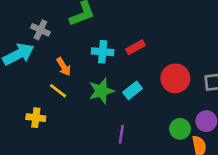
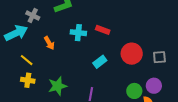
red rectangle: (135, 47) -> (103, 30), turned 48
yellow line: (58, 91) -> (27, 60), moved
green star: (101, 91) -> (57, 86), moved

